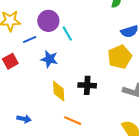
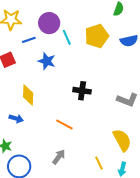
yellow pentagon: (120, 57) -> (97, 36), moved
yellow diamond: (59, 91) -> (28, 95), moved

